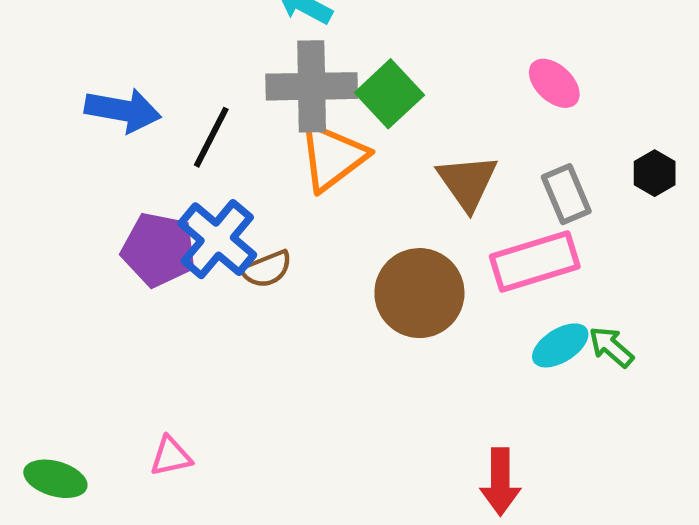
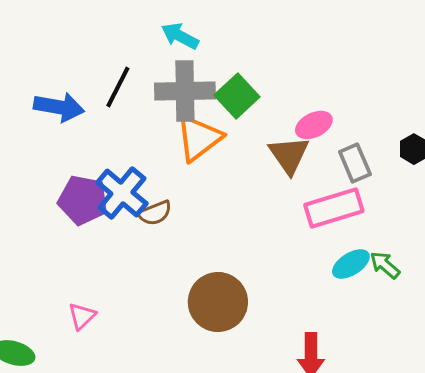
pink ellipse: (554, 83) -> (314, 125), moved, turned -69
black line: (211, 137) -> (118, 87), moved
brown circle: (419, 293) -> (218, 302), moved
pink triangle: (171, 456) -> (82, 316), moved, turned -32

